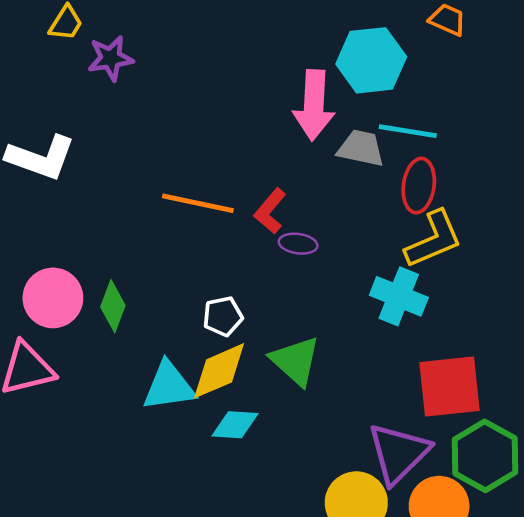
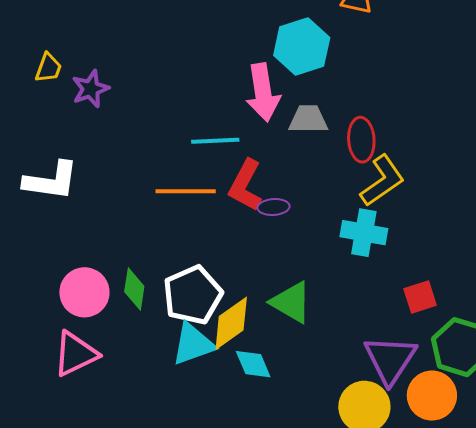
cyan line: (408, 131) -> (215, 141), moved
red L-shape: (270, 211) -> (245, 185), size x1.4
white pentagon: (223, 316) -> (193, 295), moved, size x1.8
red square: (449, 386) -> (420, 297), size x0.6
cyan diamond: (235, 425) -> (253, 364), turned 75

